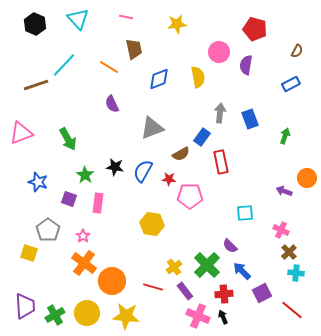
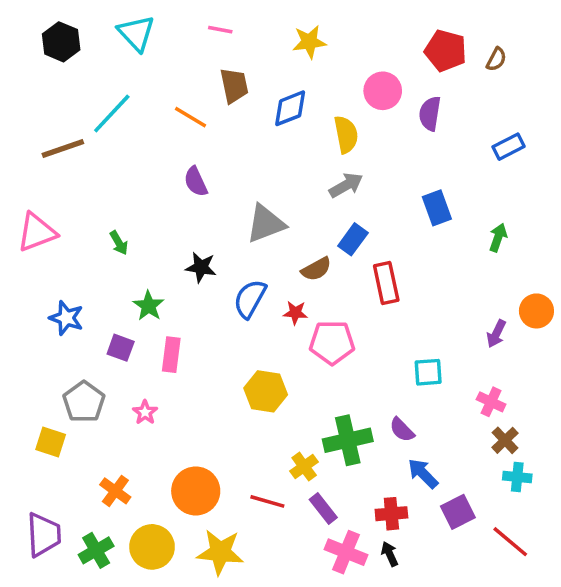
brown semicircle: (297, 51) -> (496, 59), moved
blue diamond: (159, 79) -> (290, 108), moved
gray arrow: (220, 113) -> (346, 185), moved, turned 54
green arrow: (68, 139) -> (119, 243), size x0.6
black star: (115, 167) -> (201, 267), moved
purple arrow: (284, 191) -> (496, 334), turned -84
orange cross: (84, 263) -> (115, 491), moved, size x0.7
green cross: (207, 265) -> (348, 440), moved, turned 32

